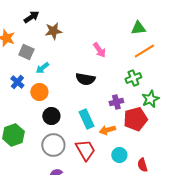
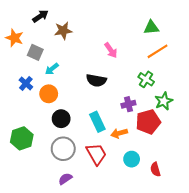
green cross: (133, 78) -> (146, 79), turned -35

